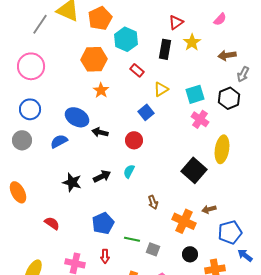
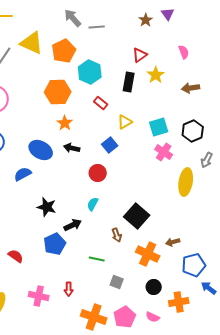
pink semicircle: (220, 19) -> (184, 52), turned -64
gray arrow: (243, 74) -> (207, 160), moved
black arrow: (100, 132) -> (72, 148), moved
black square: (194, 170) -> (137, 216), moved
black arrow: (102, 176) -> (73, 225), moved
black star: (72, 182) -> (47, 207), moved
blue pentagon: (103, 223) -> (55, 244), moved
green line: (132, 239) -> (97, 259), moved

